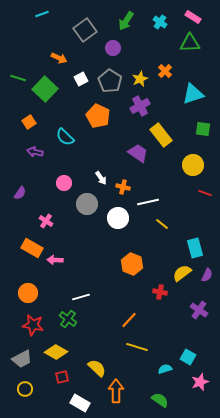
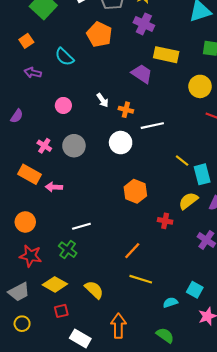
purple cross: (140, 106) -> (144, 24), turned -36
yellow rectangle: (161, 135) -> (166, 55), turned -40
gray circle: (87, 204) -> (74, 146), moved
yellow line: (162, 224) -> (182, 161), moved
yellow semicircle: (97, 368) -> (94, 290), moved

